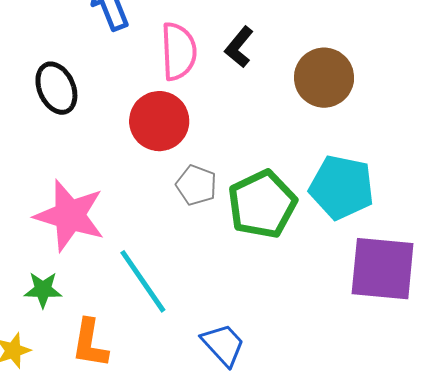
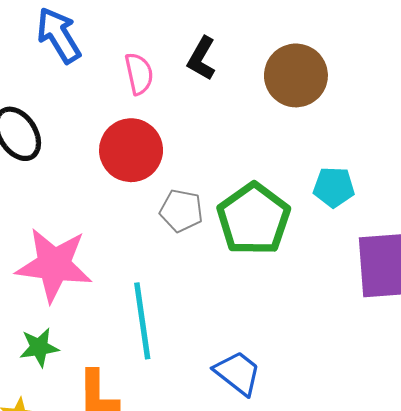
pink semicircle: (179, 51) -> (139, 74), size x0.7
cyan pentagon: (342, 187) -> (334, 187), size x0.6
cyan line: (143, 281) -> (142, 321), turned 36

